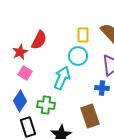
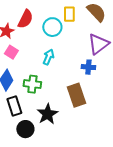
cyan circle: (78, 56) -> (52, 27), moved
cyan arrow: (62, 78) -> (48, 57), size x0.7

